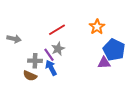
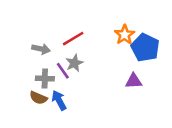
gray arrow: (14, 39) -> (41, 49), moved
blue pentagon: (114, 50) -> (145, 48), moved
blue arrow: (51, 68) -> (59, 100), moved

